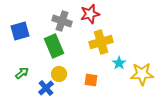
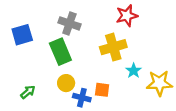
red star: (90, 14) -> (127, 16), moved
green arrow: (22, 73) -> (28, 92), moved
blue cross: (46, 88) -> (82, 98), moved, turned -35

